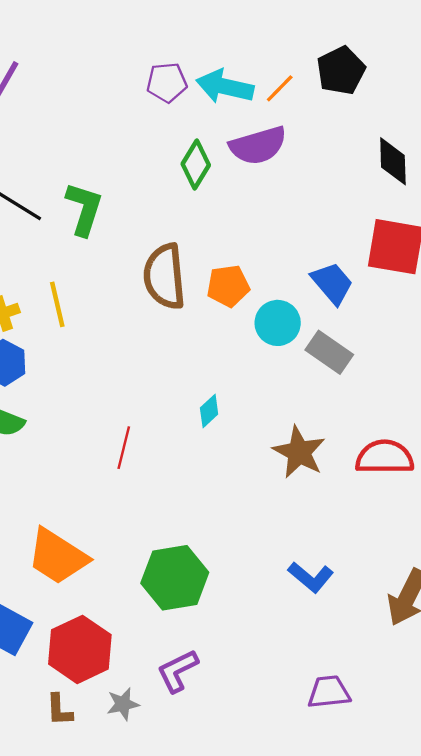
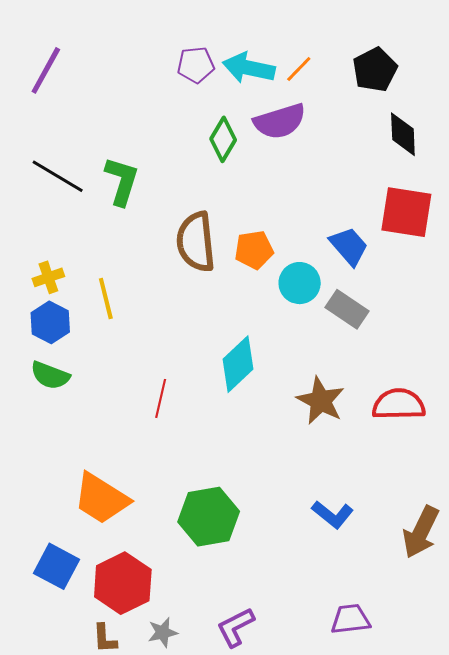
black pentagon: (341, 71) -> (375, 70), moved
yellow line: (57, 304) -> (106, 298), moved
cyan diamond: (209, 411) -> (238, 364), size x1.8
purple L-shape: (178, 671) -> (236, 627), moved

